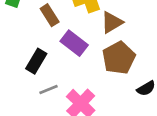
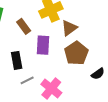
purple rectangle: (74, 43) -> (43, 45), turned 60
black rectangle: (36, 61) -> (17, 60), turned -36

